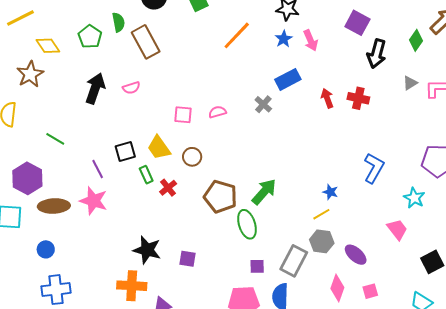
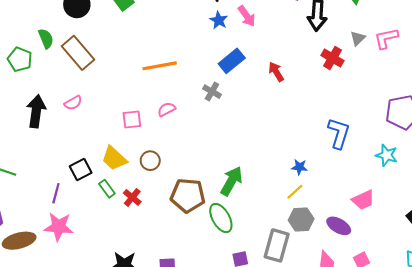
orange line: (237, 35) -> (160, 66), moved, turned 48
red cross: (358, 98) -> (333, 58), moved, turned 30
purple line: (98, 169) -> (56, 193), turned 54
pink trapezoid: (397, 229) -> (363, 200), moved, turned 115

